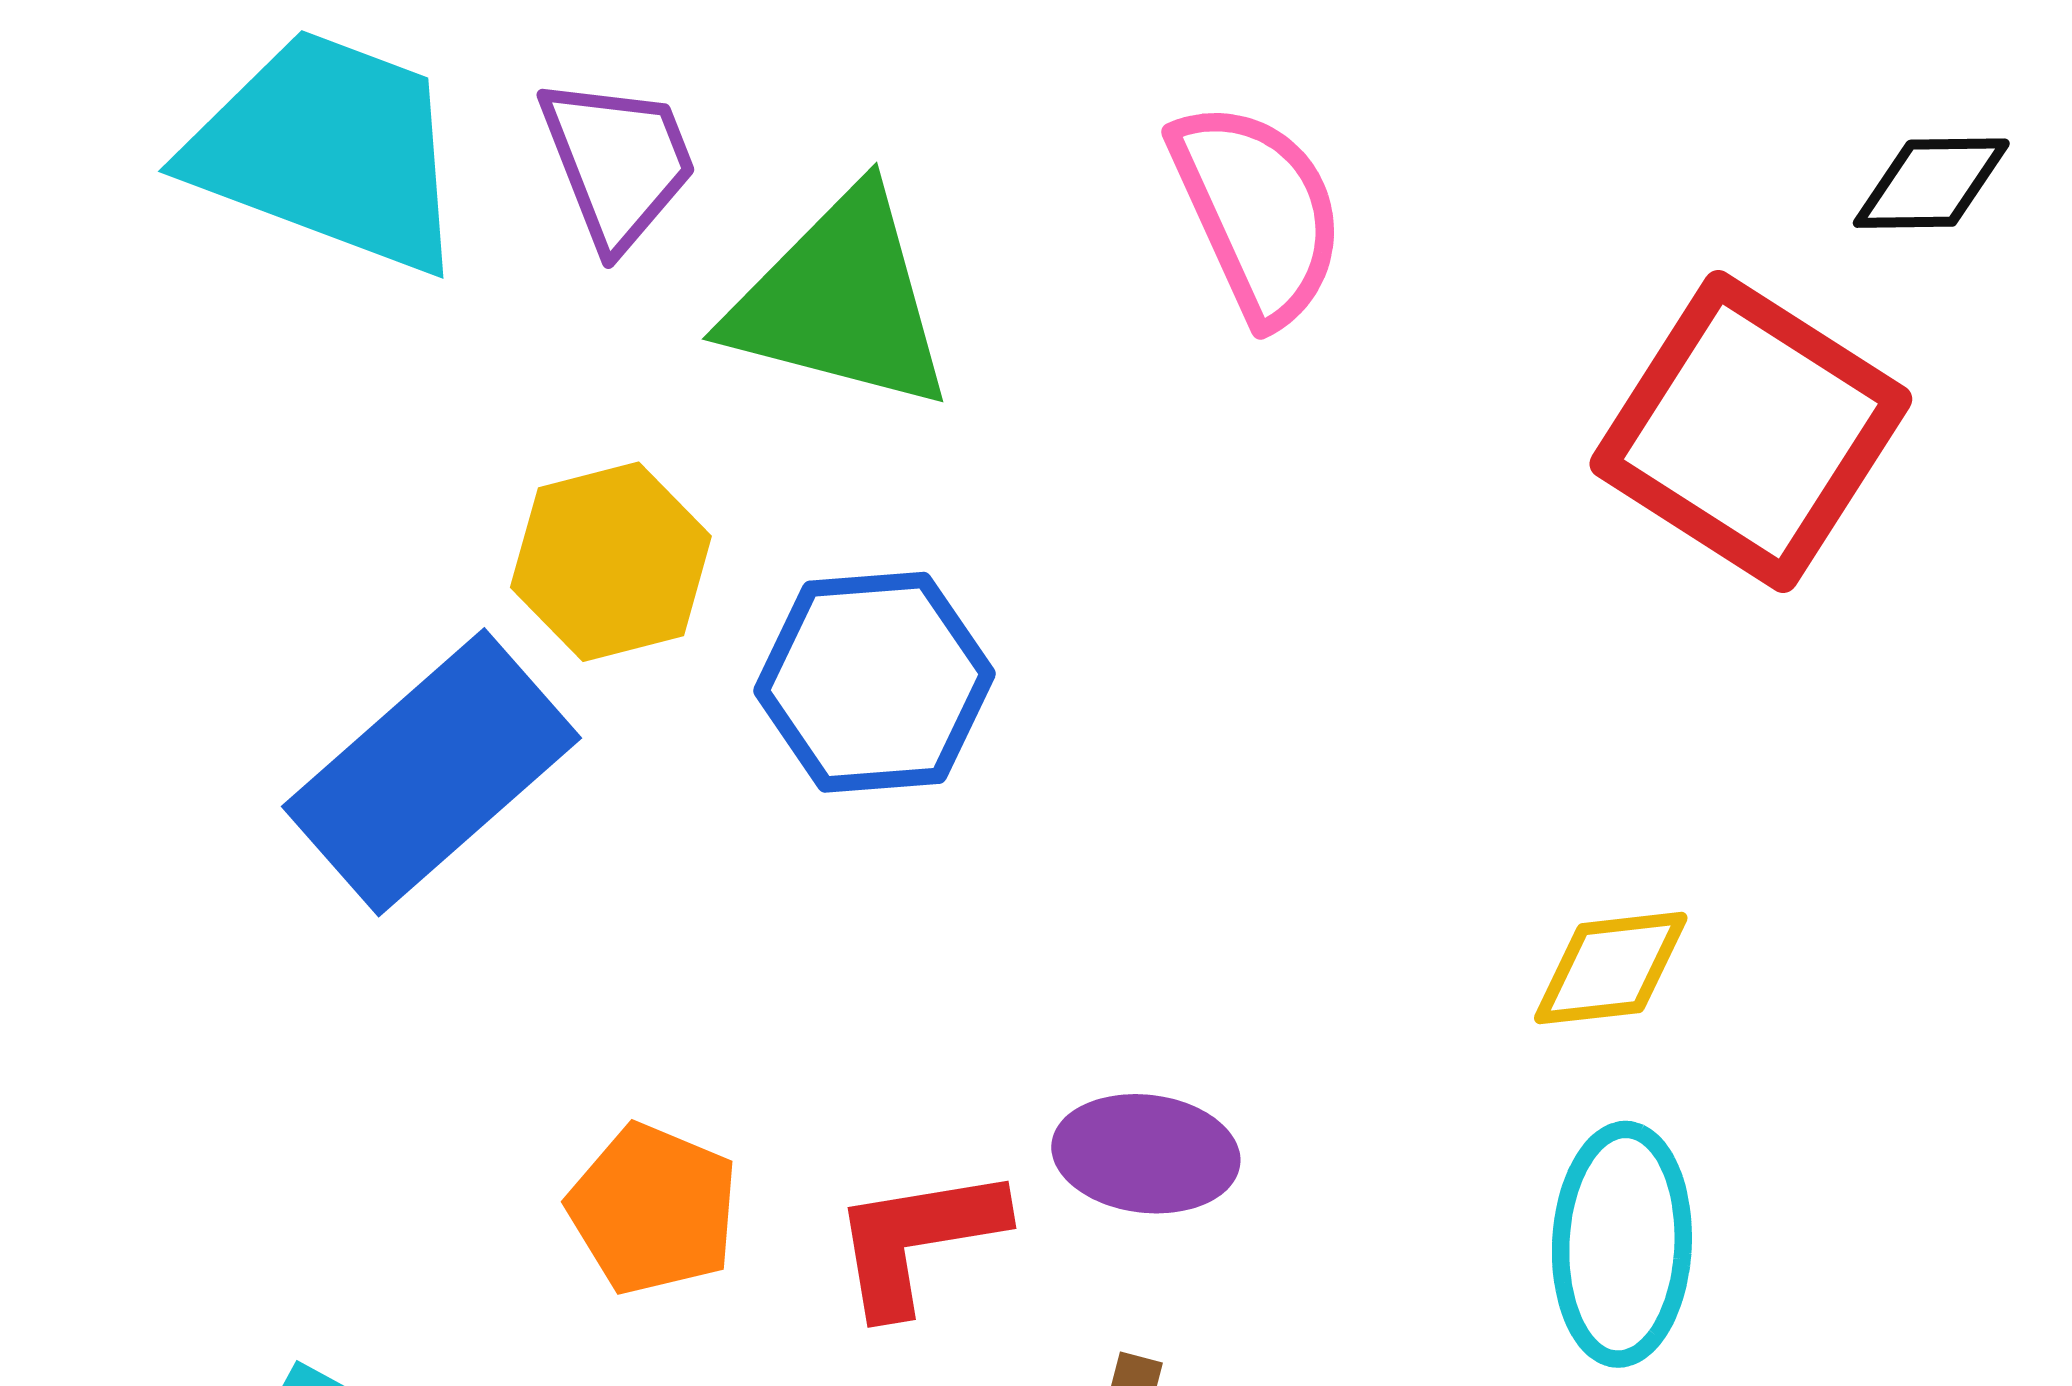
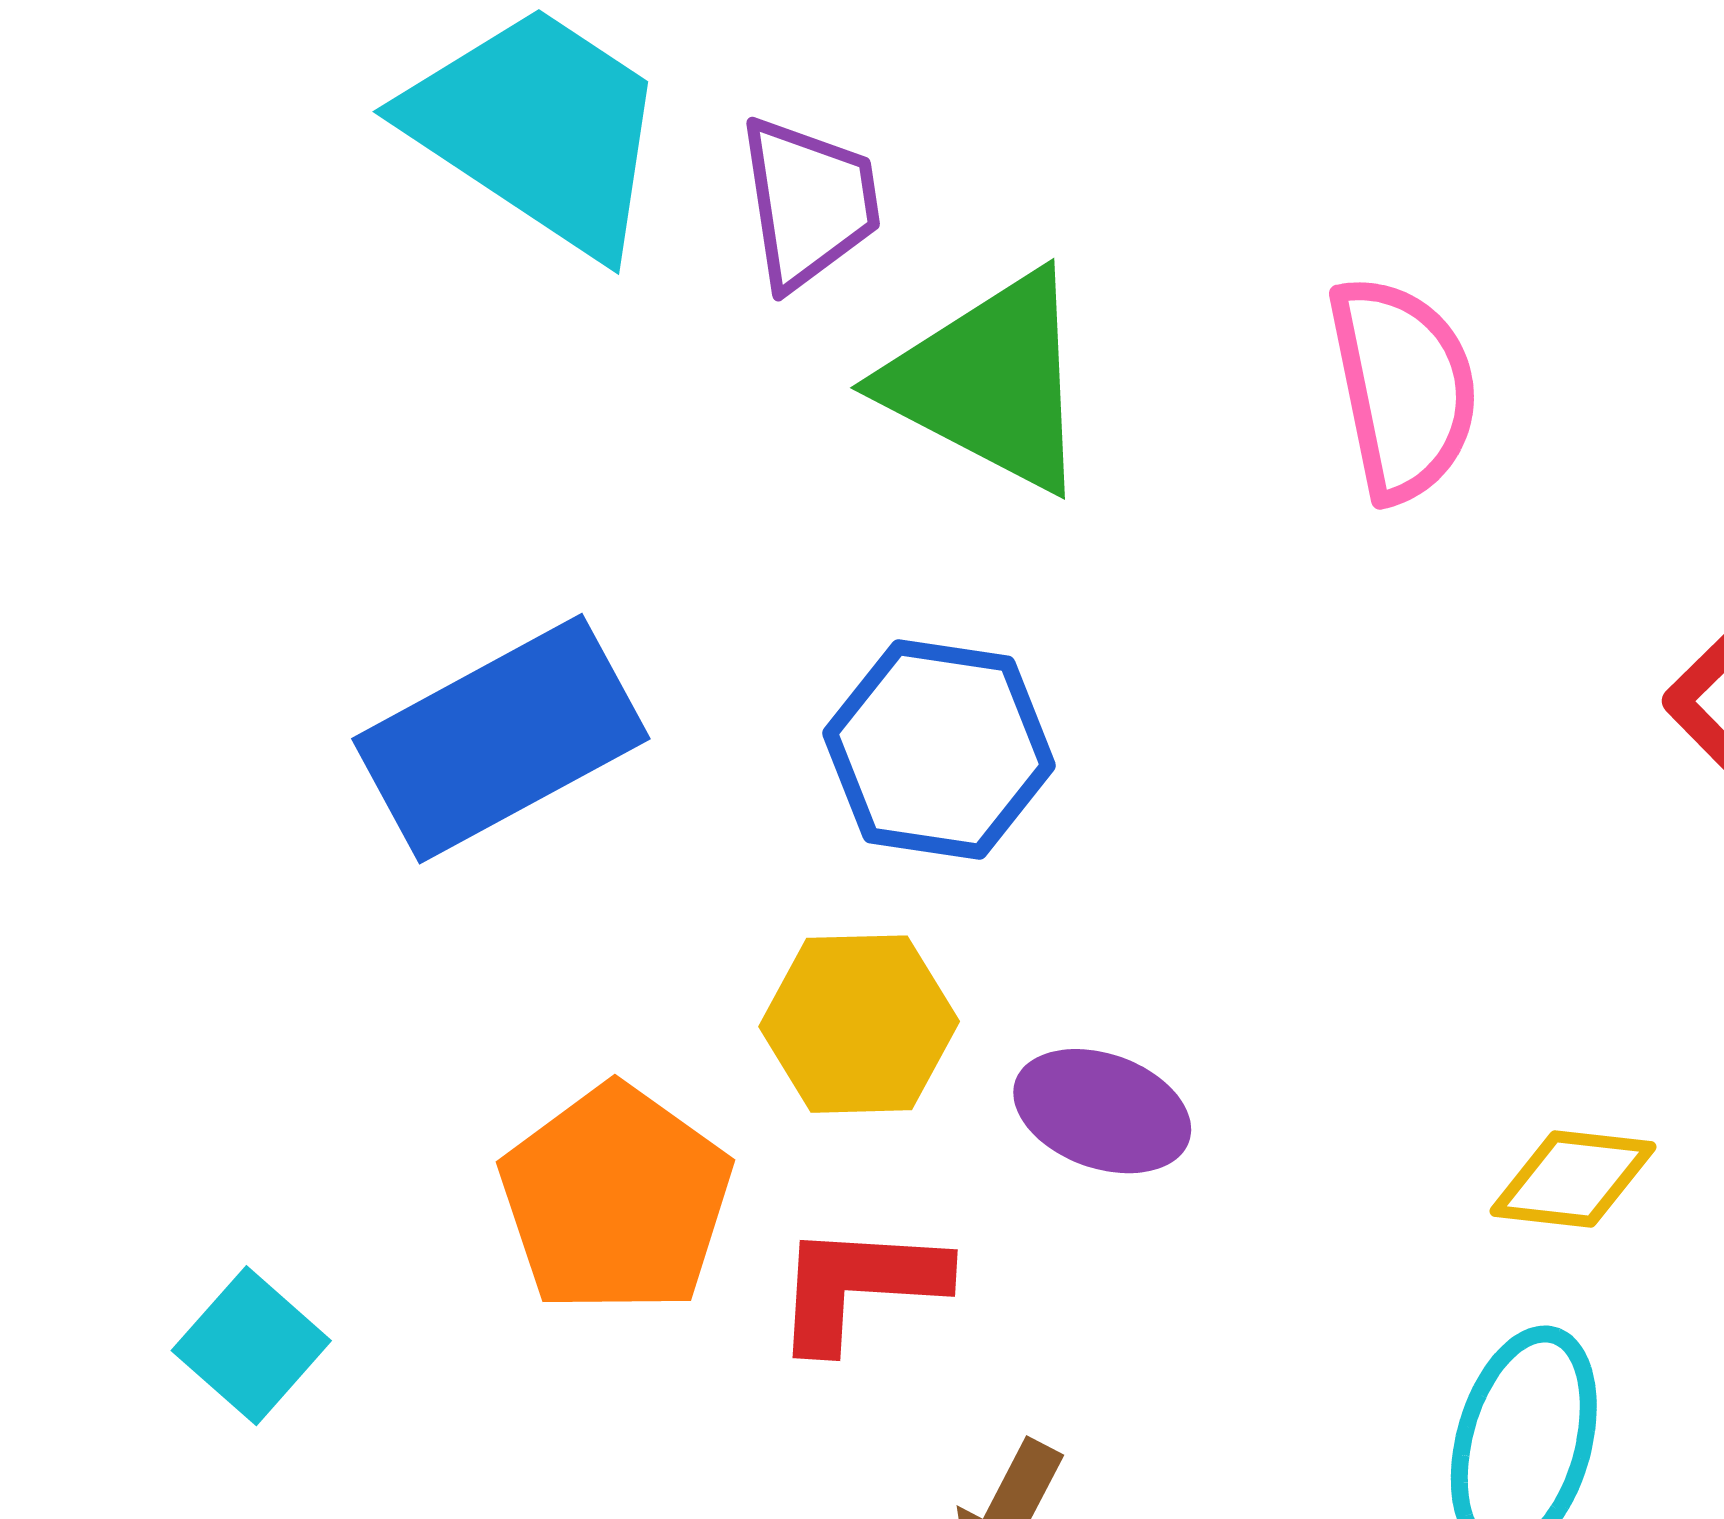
yellow hexagon: (611, 562) -> (859, 1024), moved
purple ellipse: (1146, 1154) -> (1102, 1111), moved
orange pentagon: (653, 1209) -> (616, 1200), size x1.4

